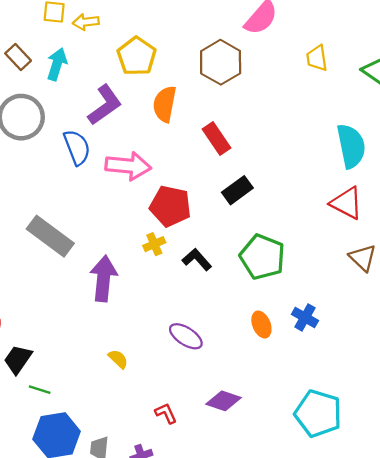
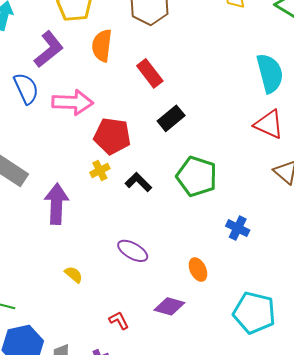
orange ellipse: (261, 324) -> (198, 270), moved

